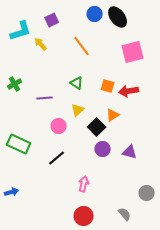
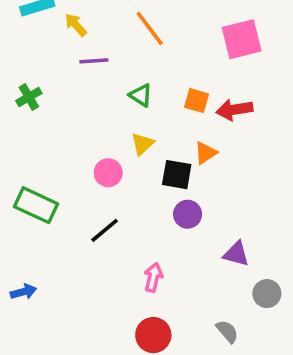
purple line: (45, 98) -> (94, 61), moved
black square: (97, 127) -> (177, 175), turned -36
purple triangle: (130, 152) -> (236, 254), moved

